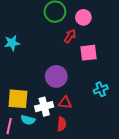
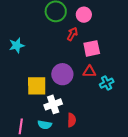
yellow square: (18, 99) -> (37, 86), moved
red triangle: (65, 103) -> (89, 72), moved
cyan semicircle: (28, 120) -> (45, 125), moved

